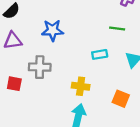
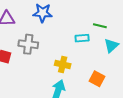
green line: (117, 29) -> (100, 26), moved

